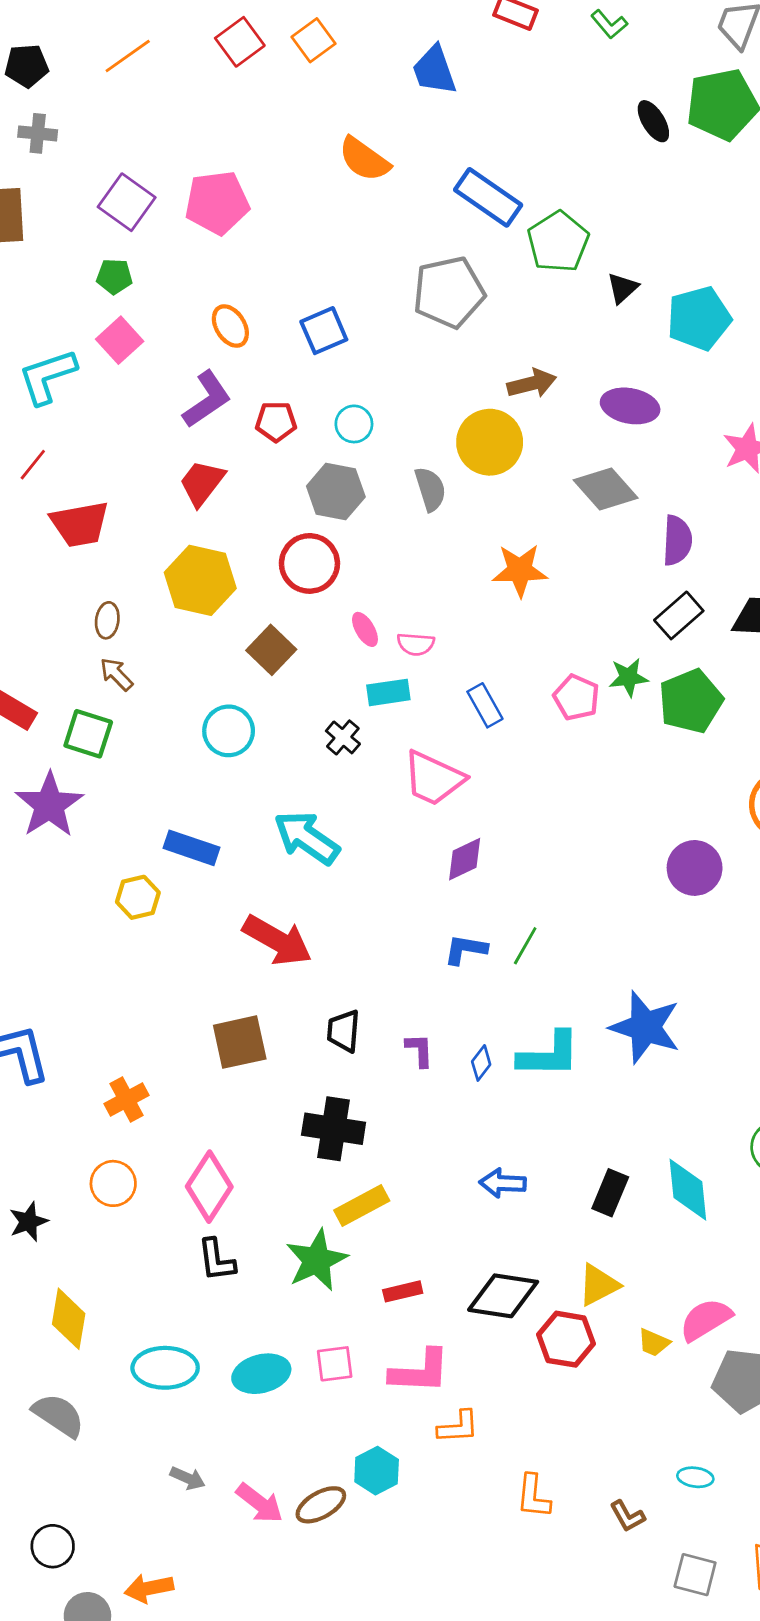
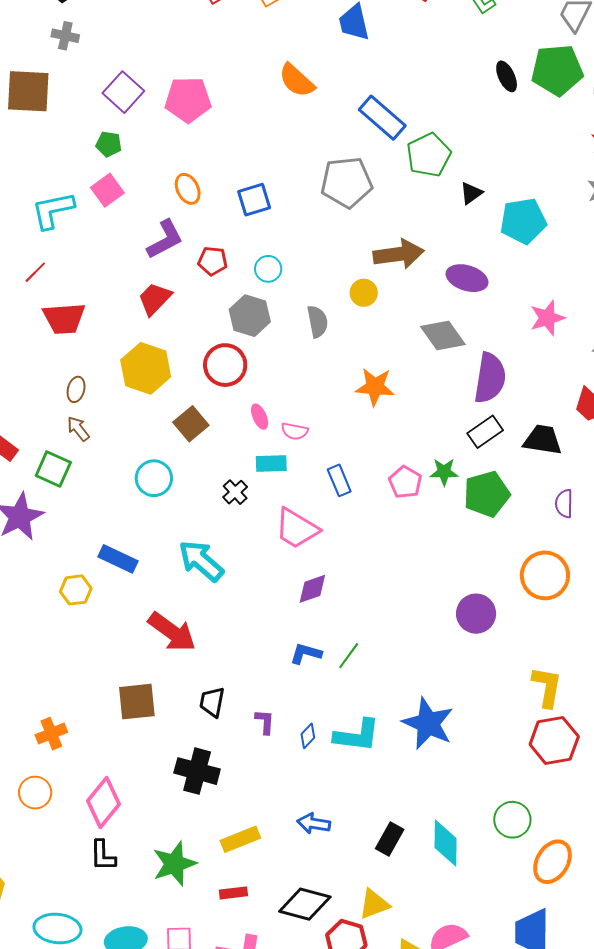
brown arrow: (532, 383) -> (399, 254), size x1.4
yellow circle: (490, 442) -> (364, 293), size x0.6
purple semicircle: (677, 540) -> (490, 378), size x1.4
yellow rectangle: (362, 1205) -> (240, 839), moved

